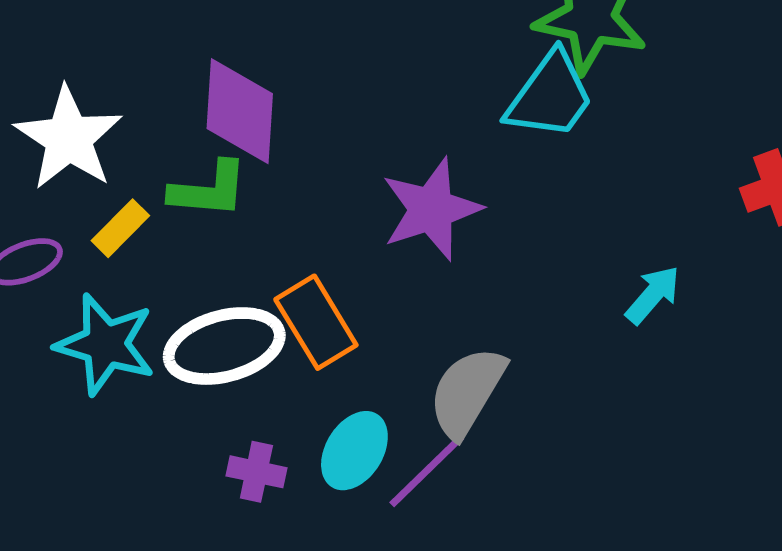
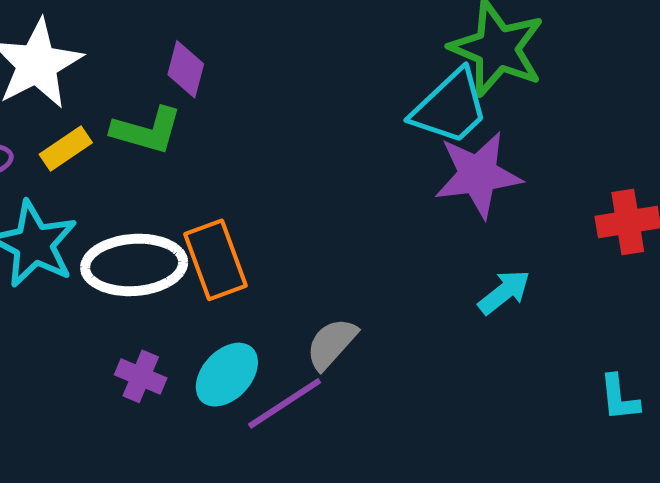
purple diamond: (240, 111) -> (186, 69), size x0.6
purple star: (431, 209) -> (478, 175), moved
gray semicircle: (467, 392) -> (332, 344), size x0.7

